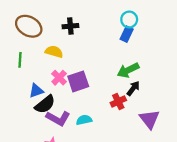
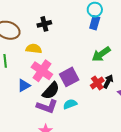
pink cross: (59, 78) -> (42, 71), size x1.5
purple square: (78, 81) -> (69, 77), moved
black arrow: (133, 88) -> (108, 81), moved
black semicircle: (45, 104) -> (51, 91), moved

